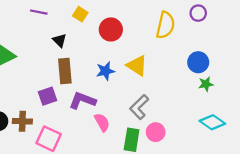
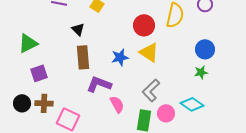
red circle: (111, 29) -> (144, 25), moved
green star: (206, 84) -> (201, 72), moved
purple square: (47, 96) -> (39, 73), moved
cyan diamond: (212, 122) -> (192, 104), moved

